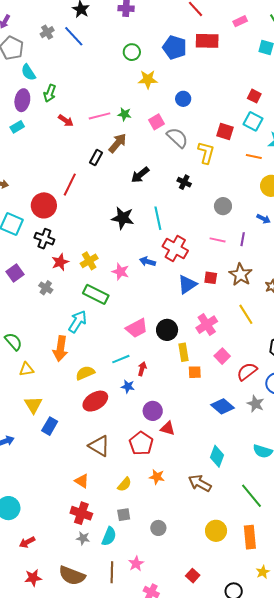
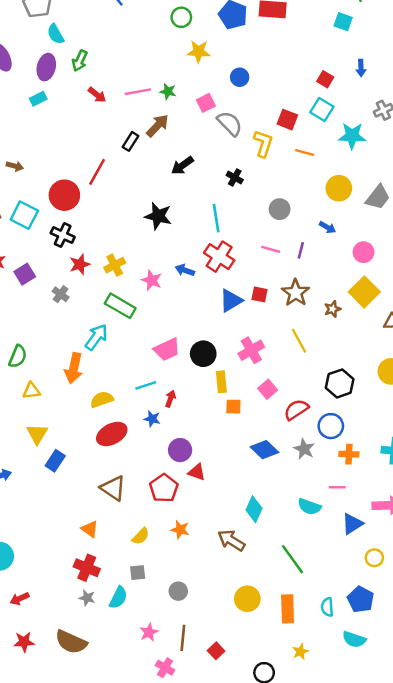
orange line: (254, 157) -> (305, 152), moved
cyan line: (158, 218) -> (216, 218), moved
green semicircle: (13, 342) -> (18, 356), turned 60
brown line: (112, 572) -> (183, 638), moved

